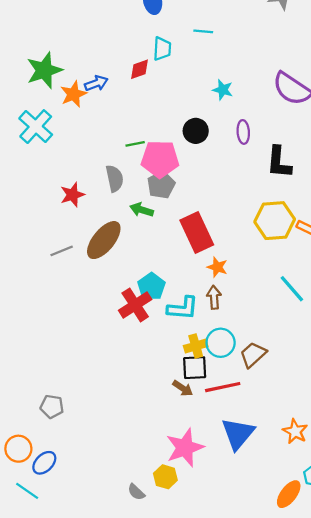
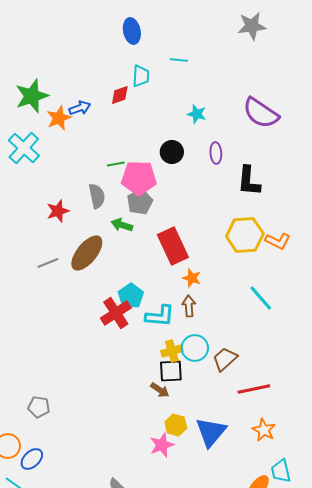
red line: (223, 387) -> (254, 389), moved
pink star: (185, 448) -> (162, 445), size x0.7
yellow hexagon: (165, 477) -> (176, 425), moved

